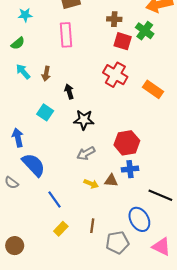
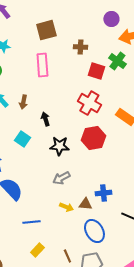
brown cross: (114, 19) -> (80, 47), moved
red hexagon: (127, 143) -> (93, 138), moved
blue line: (55, 199) -> (31, 222), turned -60
blue ellipse: (139, 219) -> (94, 231), moved
brown line: (92, 226) -> (67, 256), moved, turned -32

